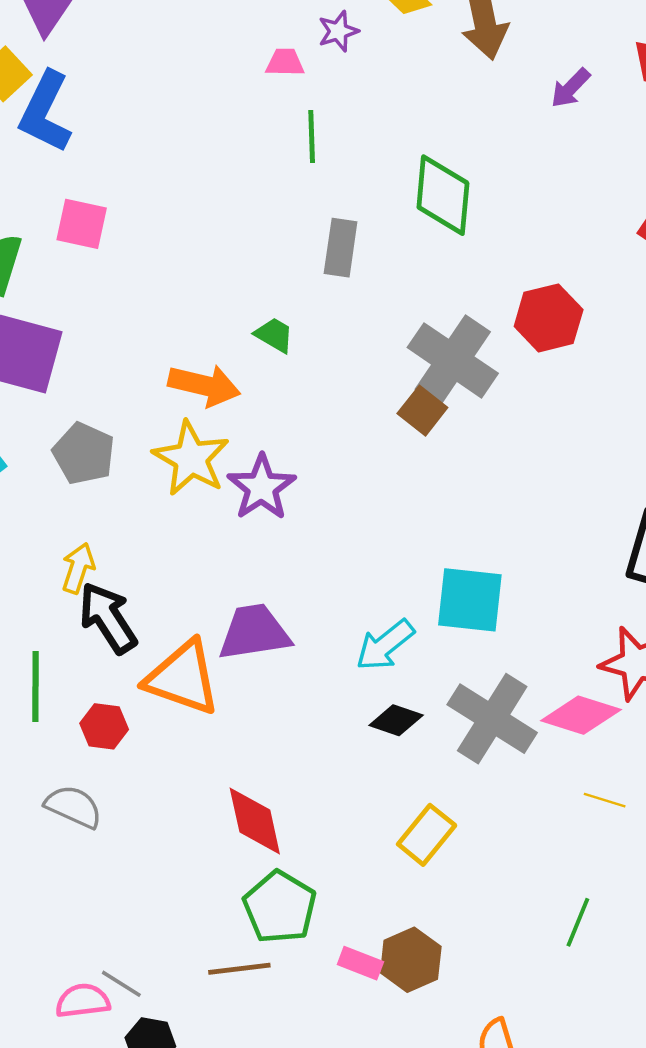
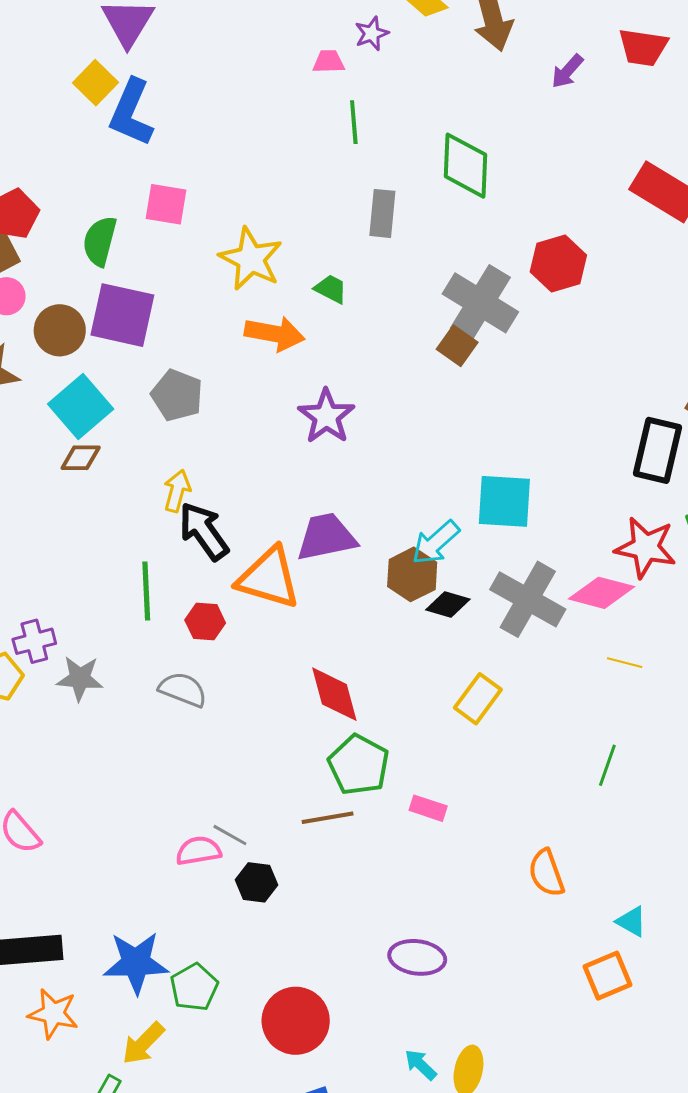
yellow star: (191, 458) -> (251, 259), moved
brown hexagon: (411, 960) -> (412, 574), moved

